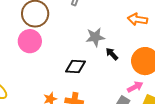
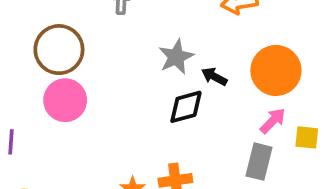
black diamond: (75, 66) -> (186, 107), moved

